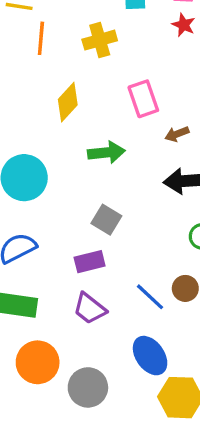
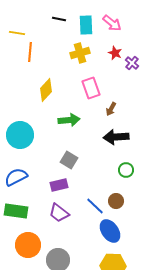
red star: (184, 25) -> (115, 53), moved
yellow cross: (100, 40) -> (80, 53), moved
brown arrow: (177, 134) -> (111, 109), turned -40
blue ellipse: (150, 356) -> (110, 231), moved

